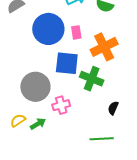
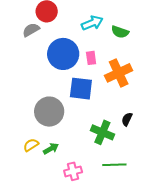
green cross: (92, 79) -> (102, 132), moved
pink cross: (61, 105) -> (73, 171), moved
black semicircle: (113, 108) -> (127, 119), moved

